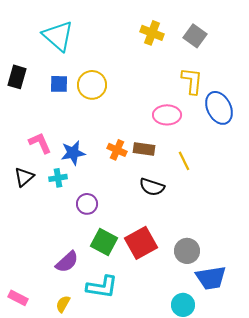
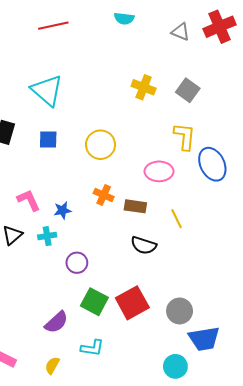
yellow circle: (92, 85) -> (100, 145), moved
orange cross: (117, 150) -> (104, 195), moved
blue star: (73, 153) -> (63, 210), size x0.7
cyan L-shape: (102, 287) -> (92, 348), size x0.7

